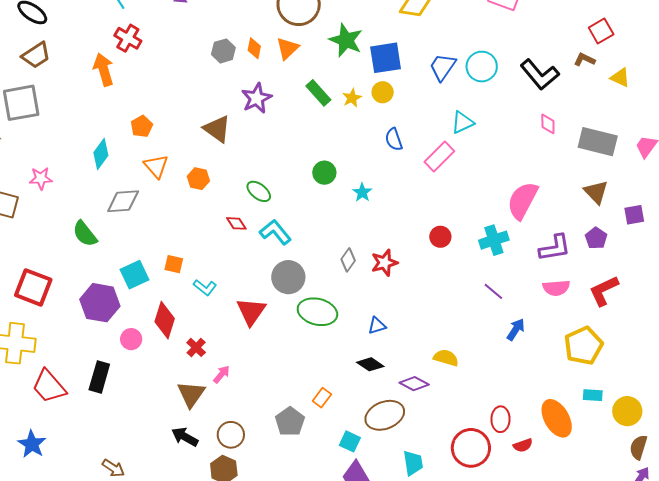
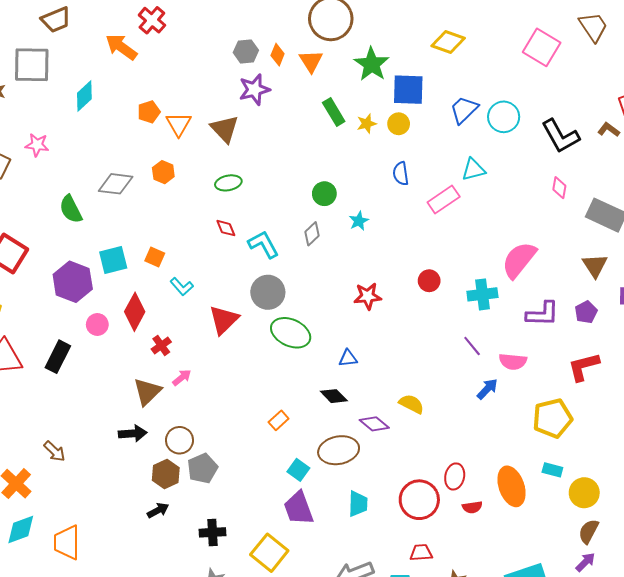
orange triangle: (287, 48) -> (311, 61), turned -30
orange arrow: (104, 69) -> (121, 47), turned -48
purple star: (257, 98) -> (254, 89), moved
cyan diamond: (101, 154) -> (84, 96), moved
orange triangle: (156, 166) -> (179, 124), moved
orange hexagon: (198, 179) -> (163, 172), moved
green ellipse: (259, 191) -> (228, 183), moved, turned -60
gray diamond: (348, 260) -> (312, 234), moved
pink semicircle: (556, 288) -> (513, 362), moved
gray pentagon: (290, 422) -> (202, 468), moved
black arrow: (185, 437) -> (133, 433), turned 136

